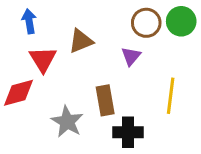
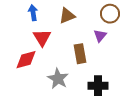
brown triangle: (81, 41) -> (67, 16), moved
brown rectangle: (105, 100) -> (80, 54), moved

